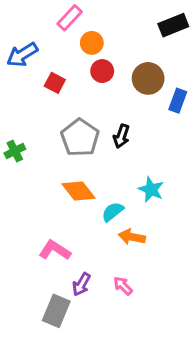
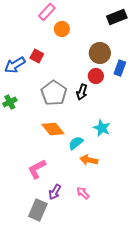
blue arrow: (22, 55) -> (15, 65), moved
red circle: (102, 71) -> (96, 76), moved
pink L-shape: (55, 250) -> (37, 169), turned -60

